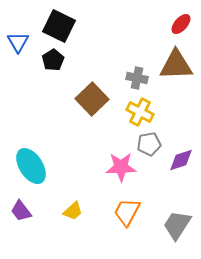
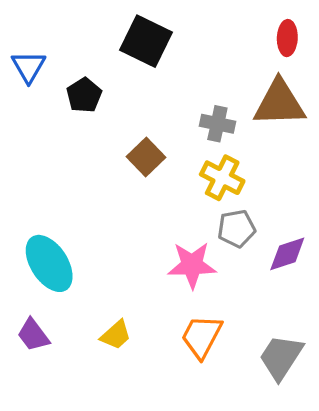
red ellipse: (181, 24) -> (287, 38), turned -40
black square: (59, 26) -> (146, 41), moved
brown square: (92, 99) -> (146, 157), size x0.7

